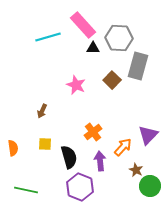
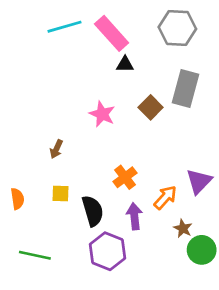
cyan line: (48, 37) -> (64, 27), moved
gray hexagon: (119, 38) -> (177, 28), moved

